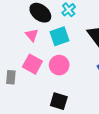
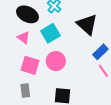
gray rectangle: (11, 77) -> (25, 91), moved

